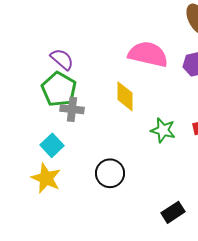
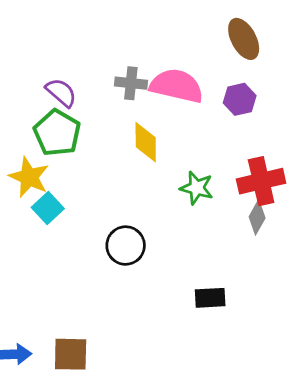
gray cross: (72, 109) -> (131, 83), moved
yellow star: (46, 178) -> (29, 177), moved
black rectangle: (173, 212) -> (210, 298), turned 30

